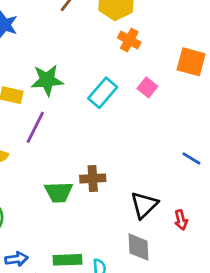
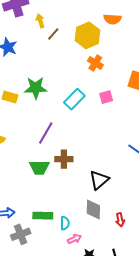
pink square: (147, 87) -> (106, 97), turned 32
purple line: (35, 127) -> (46, 133), moved
red arrow: (181, 220) -> (120, 220), moved

